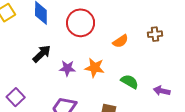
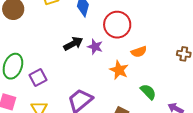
orange semicircle: (120, 41) -> (139, 52), moved
purple star: (67, 68) -> (95, 47), moved

